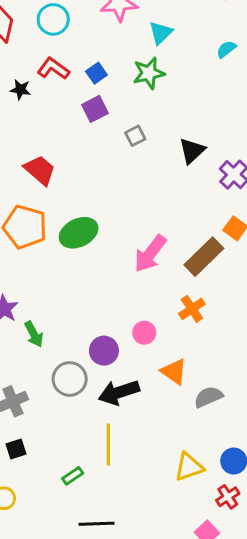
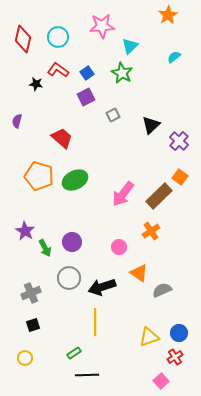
green star: (149, 73) -> (122, 73), turned -30
red trapezoid: (40, 170) -> (62, 138), moved
purple circle: (104, 351) -> (72, 242), moved
green rectangle: (73, 476) -> (74, 353), moved

